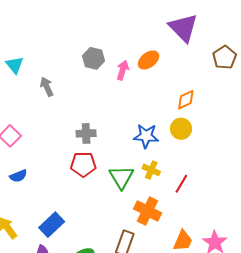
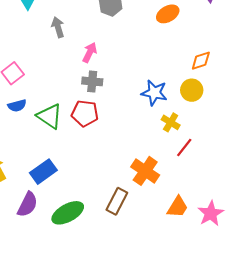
pink arrow: (123, 70) -> (90, 53), moved
yellow cross: (151, 170) -> (171, 122), moved
blue semicircle: (18, 176) -> (17, 106), moved
green triangle: (121, 177) -> (50, 116), moved, turned -32

